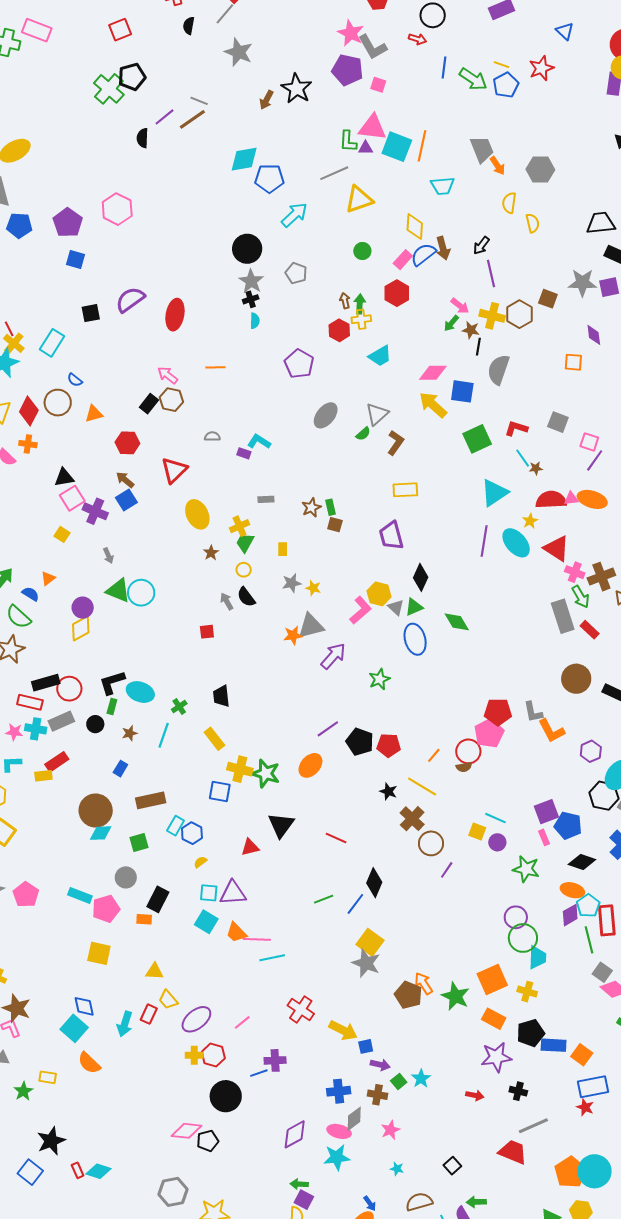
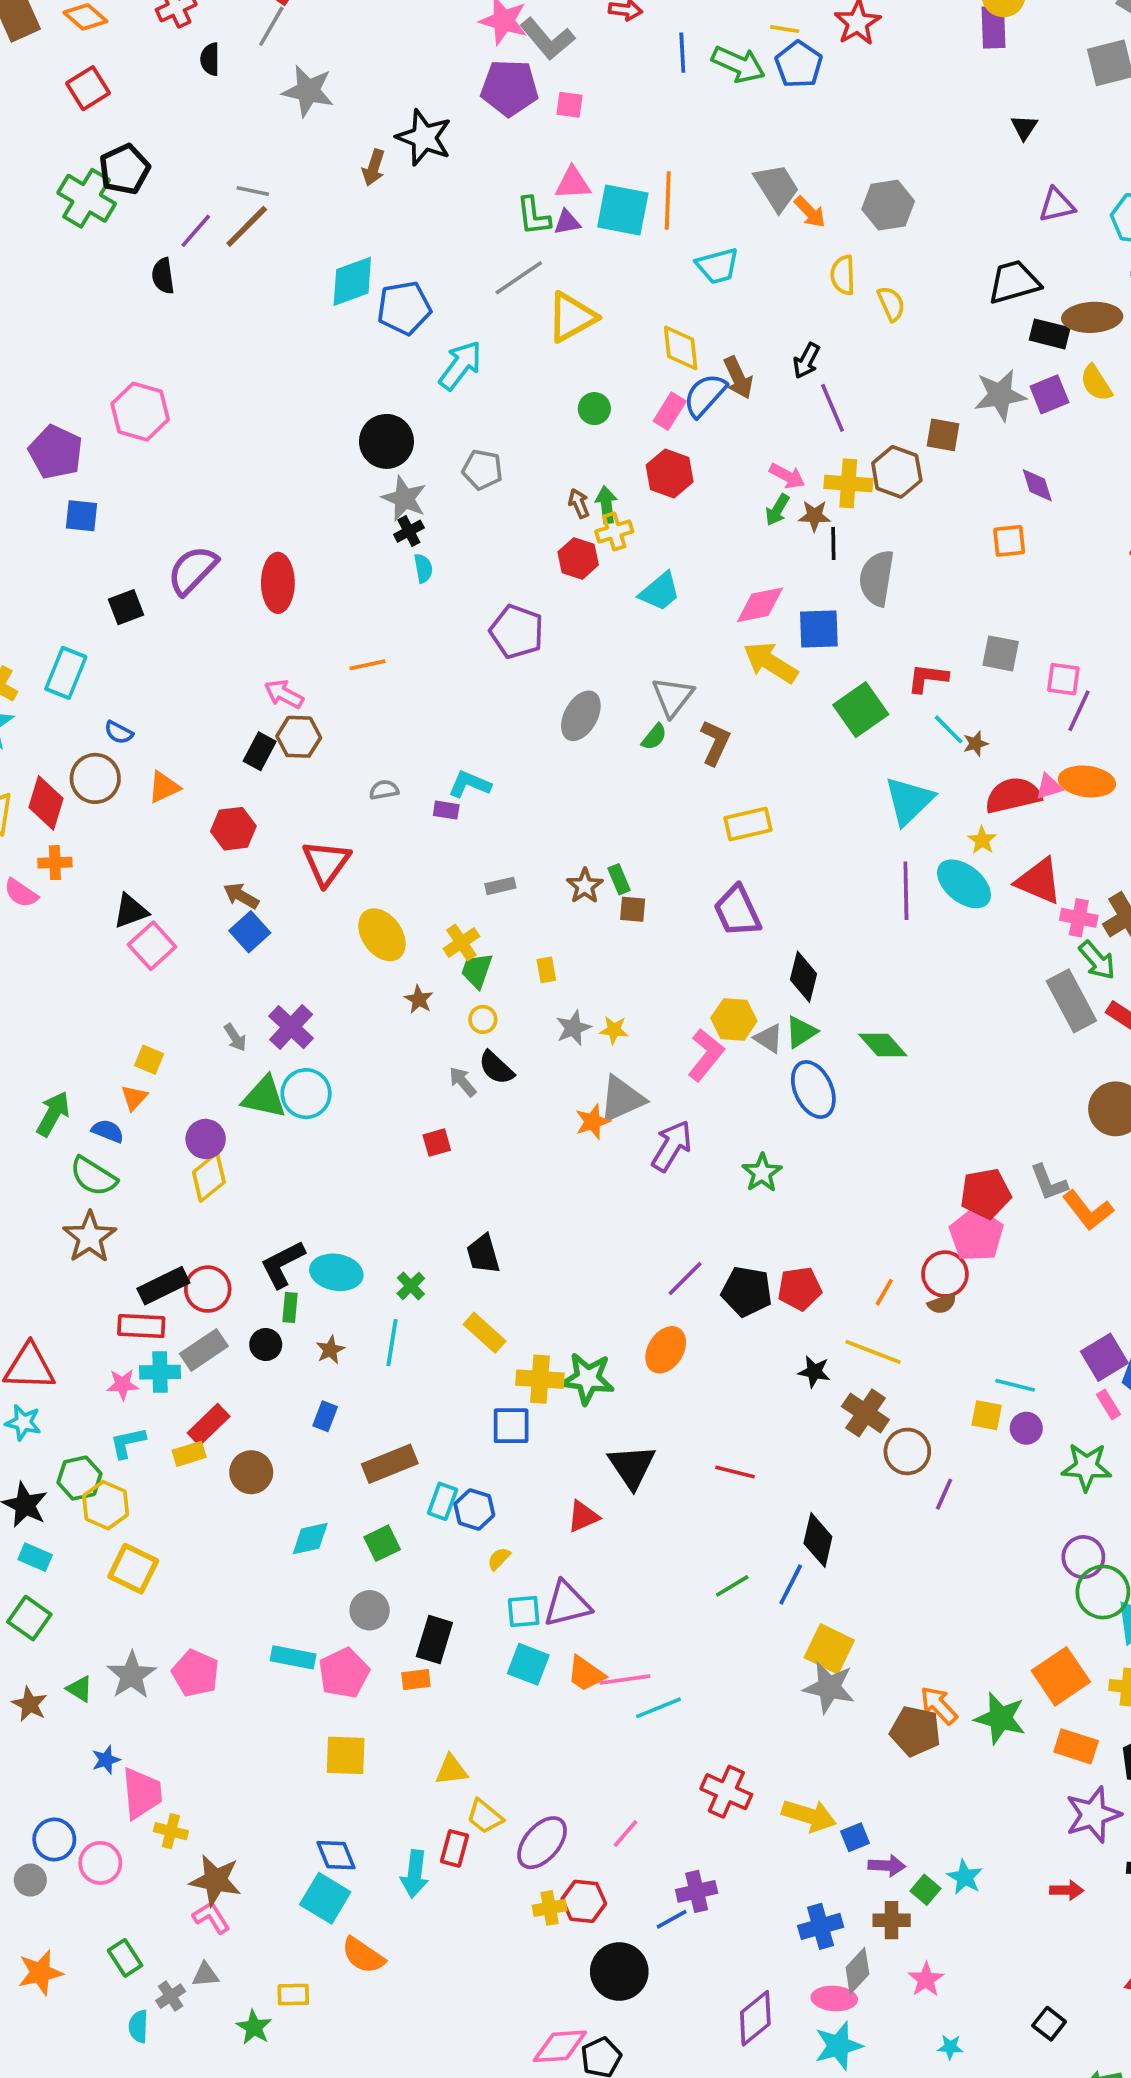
pink triangle: (372, 127) -> (573, 183), size x0.7
purple cross: (95, 511) -> (291, 1027), moved, turned 30
yellow square: (62, 534) -> (149, 1060), moved
brown circle: (96, 811) -> (251, 1472), moved, size x0.7

